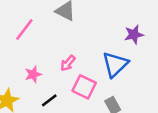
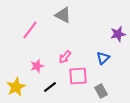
blue triangle: (115, 64) -> (103, 58), size x0.6
pink square: (84, 87) -> (78, 76), turned -30

